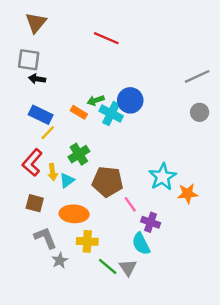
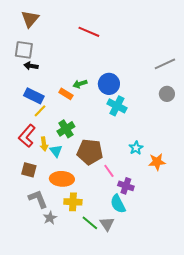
cyan cross: (111, 114) -> (117, 106), moved
cyan star: (163, 177) -> (136, 148), size x0.6
cyan triangle: (67, 180) -> (56, 151), turned -32

